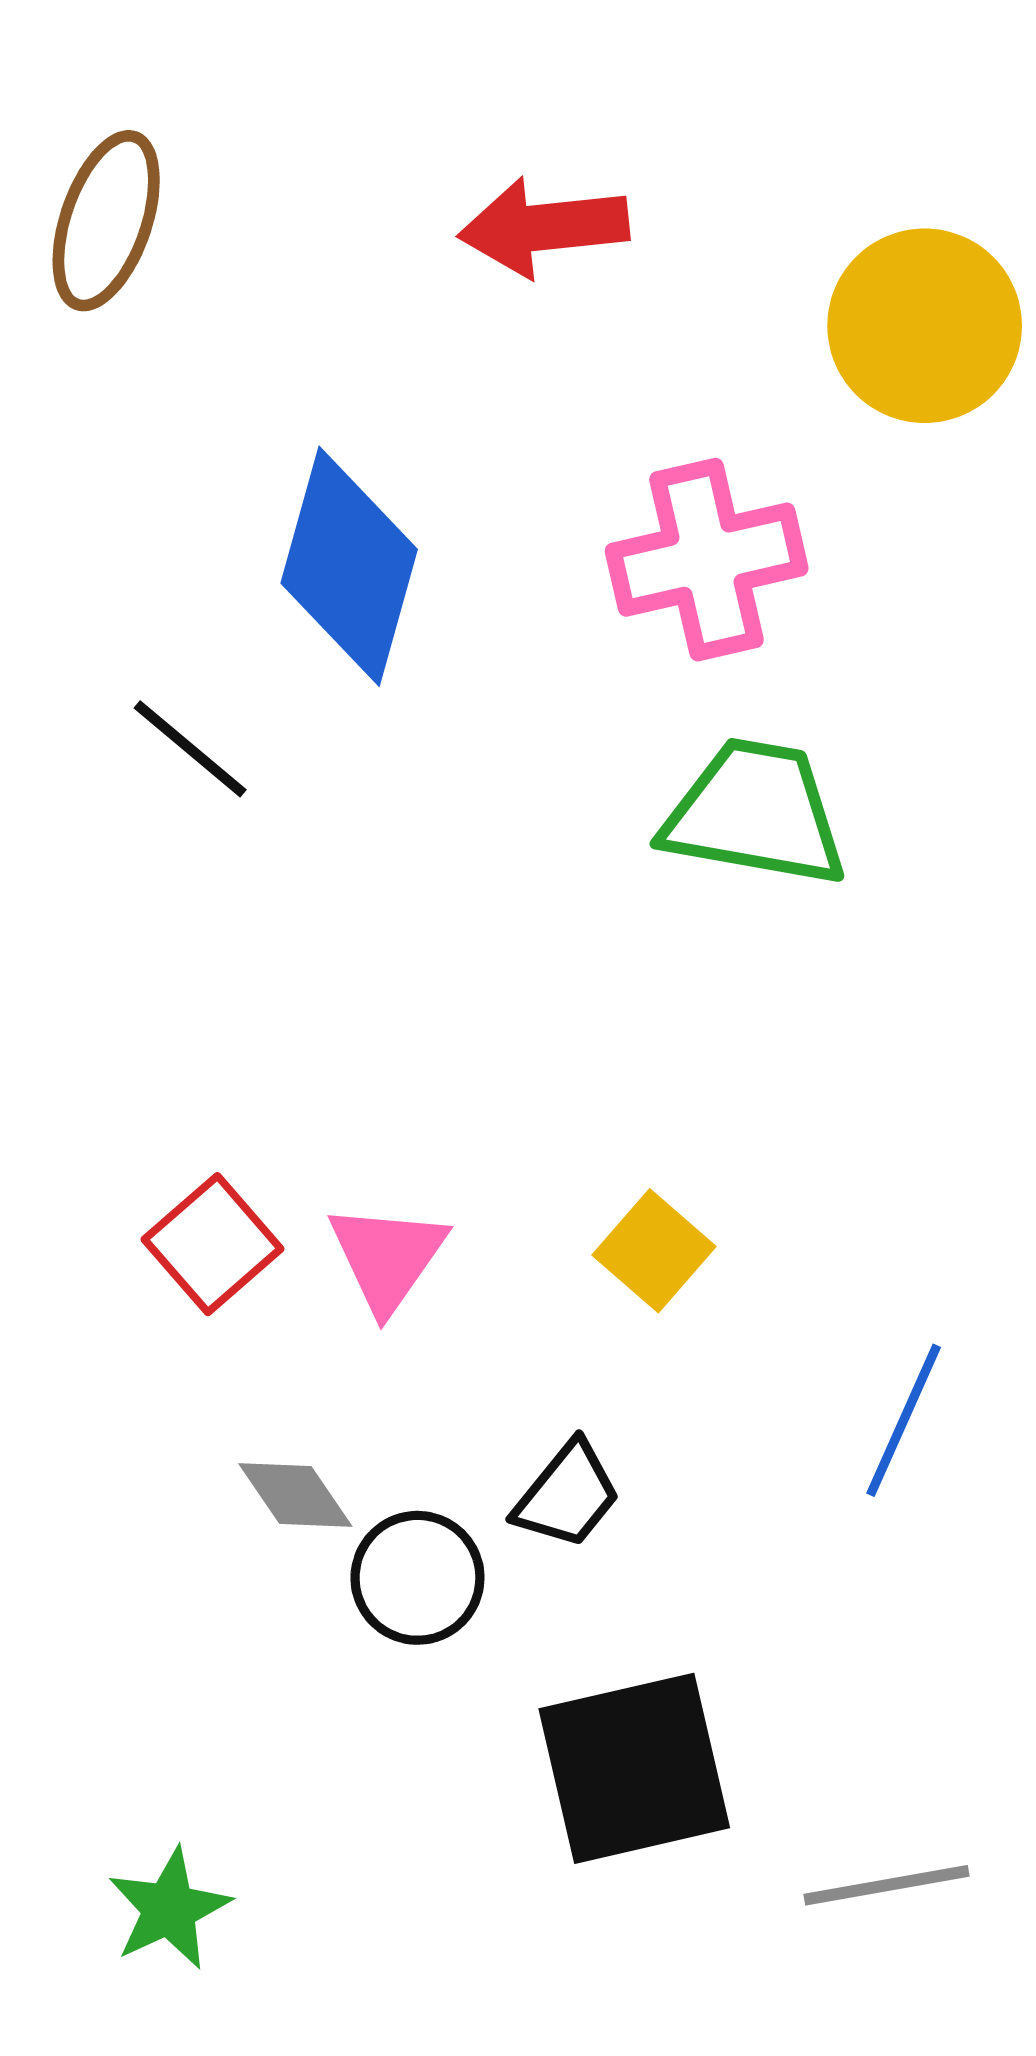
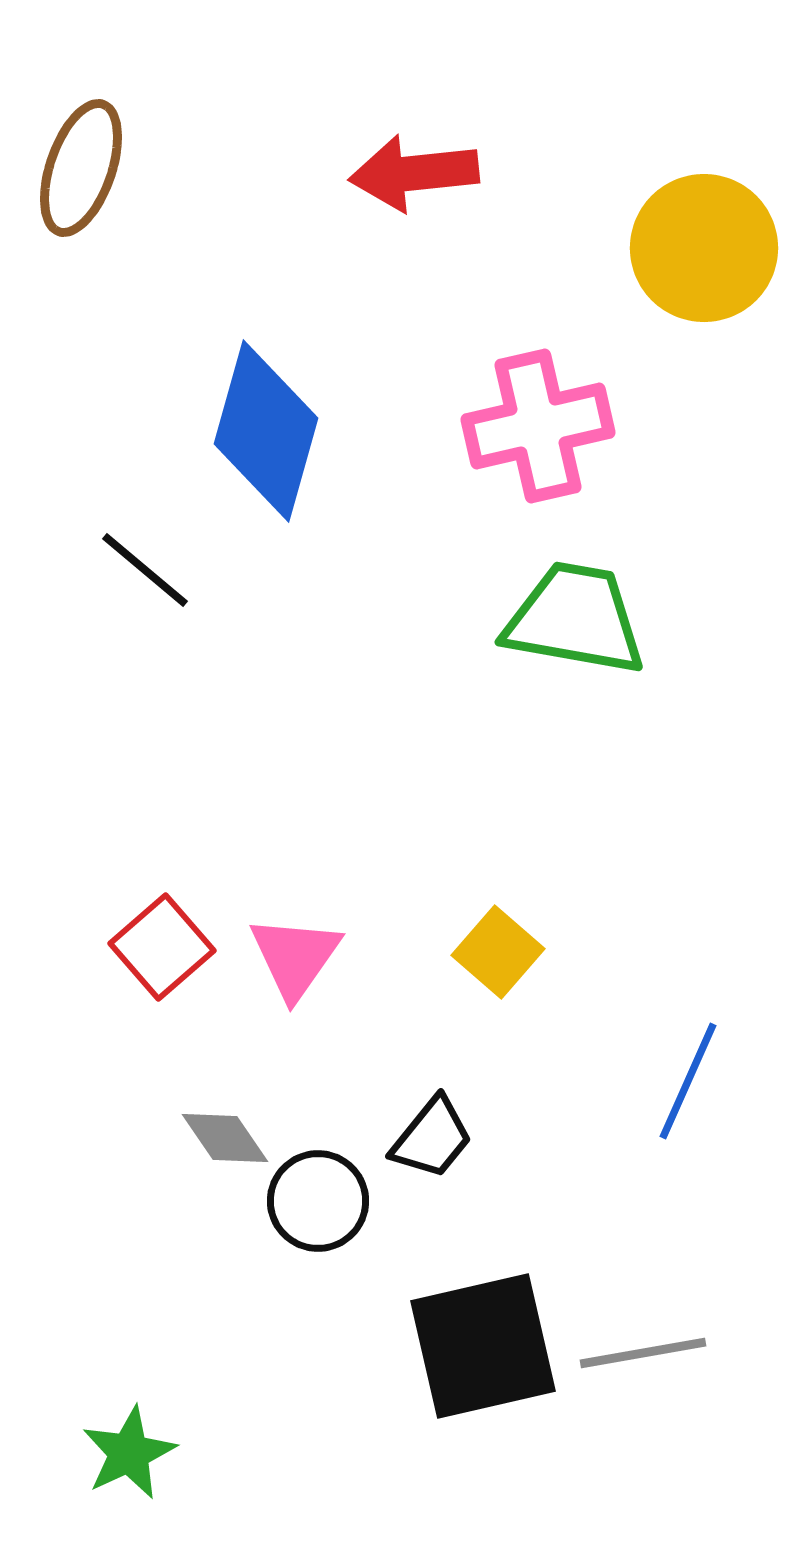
gray line: (887, 1885) -> (643, 1353), moved

